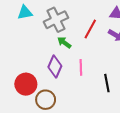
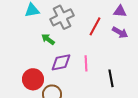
green arrow: (64, 43) -> (48, 39), moved
purple diamond: (55, 66) -> (61, 62), turned 55

